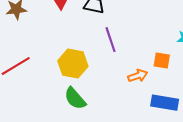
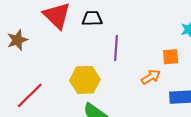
purple line: (110, 40) -> (116, 48), turned 35

